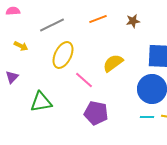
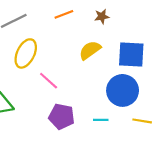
yellow semicircle: (113, 63) -> (90, 50), moved
cyan line: (147, 117) -> (101, 120), moved

